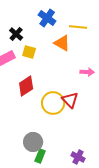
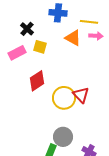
blue cross: (47, 18) -> (58, 13), turned -30
pink arrow: (87, 72) -> (96, 36), moved
gray circle: (33, 142) -> (63, 137), moved

